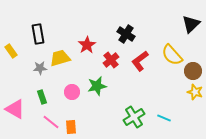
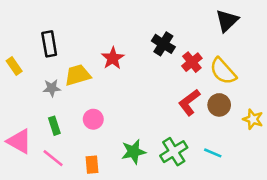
black triangle: (191, 24) -> (227, 21), moved
red cross: (111, 60) -> (192, 62), moved
red L-shape: (140, 61) -> (189, 102), moved
brown circle: (193, 71) -> (219, 105), moved
green star: (97, 86) -> (134, 152), moved
pink line: (51, 122) -> (53, 158), moved

